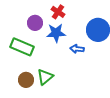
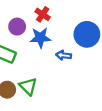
green triangle: (45, 77) -> (28, 86), turned -36

